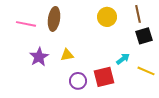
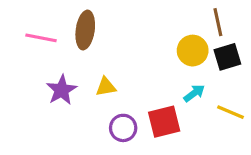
yellow circle: (107, 17) -> (193, 51), moved

